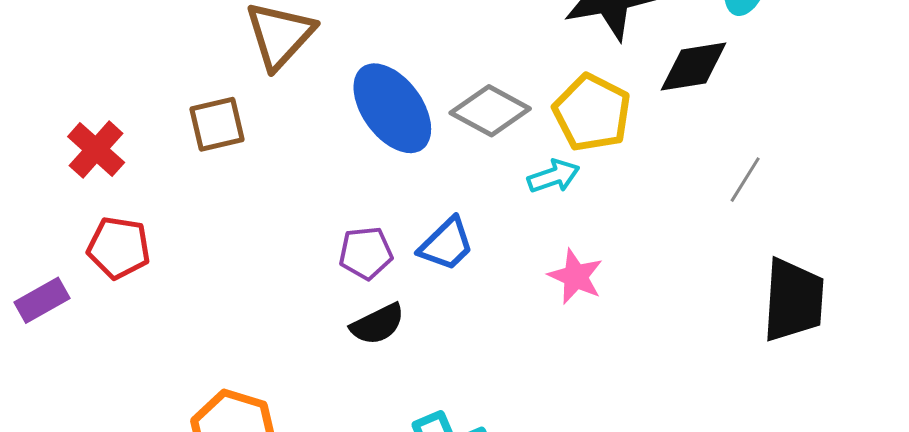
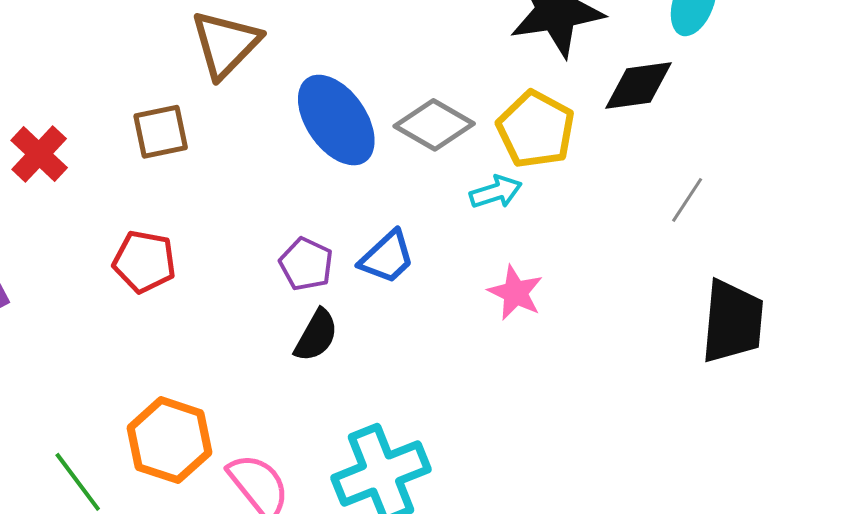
red pentagon: (119, 248) -> (144, 262), moved
purple pentagon: (366, 253) -> (306, 264), turned 30
black semicircle: (378, 324) -> (316, 335), turned -36

